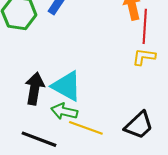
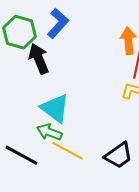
black arrow: (35, 88) -> (39, 59), moved, turned -40

